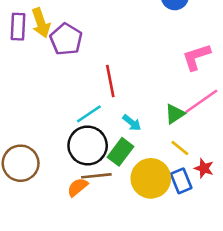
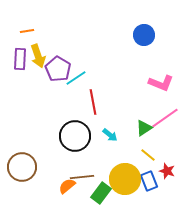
pink L-shape: (196, 57) -> (161, 83), turned -140
cyan line: (89, 114) -> (76, 78), moved
black circle: (88, 145) -> (75, 136), moved
green rectangle: (120, 152) -> (101, 193), moved

